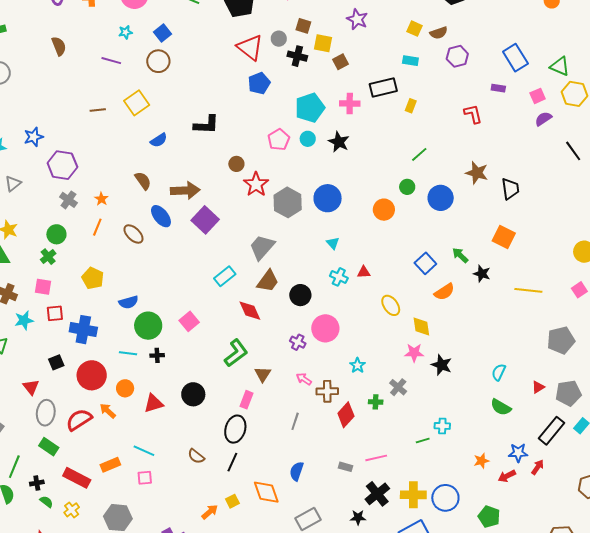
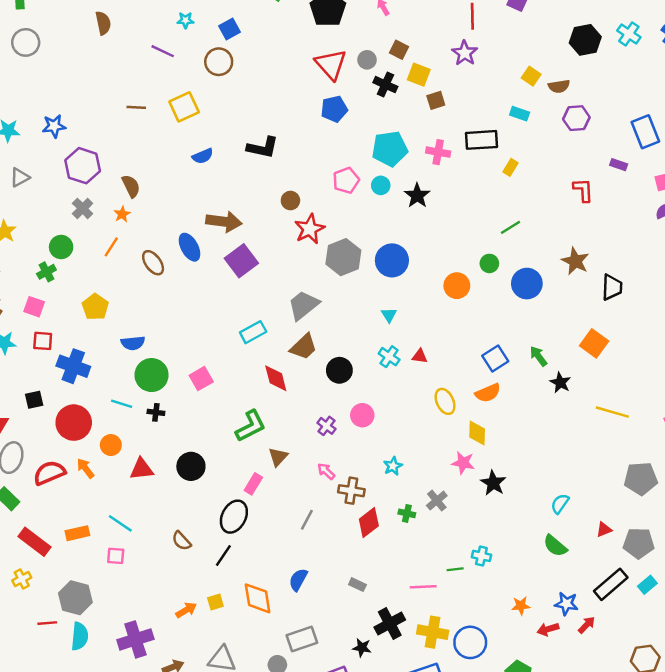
brown semicircle: (143, 181) -> (131, 186), moved
orange semicircle: (444, 292) -> (488, 393), moved
pink circle: (325, 328) -> (362, 415), size x0.7
pink line: (376, 458) -> (423, 587), moved

